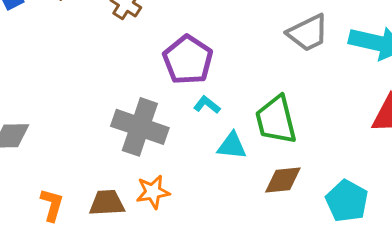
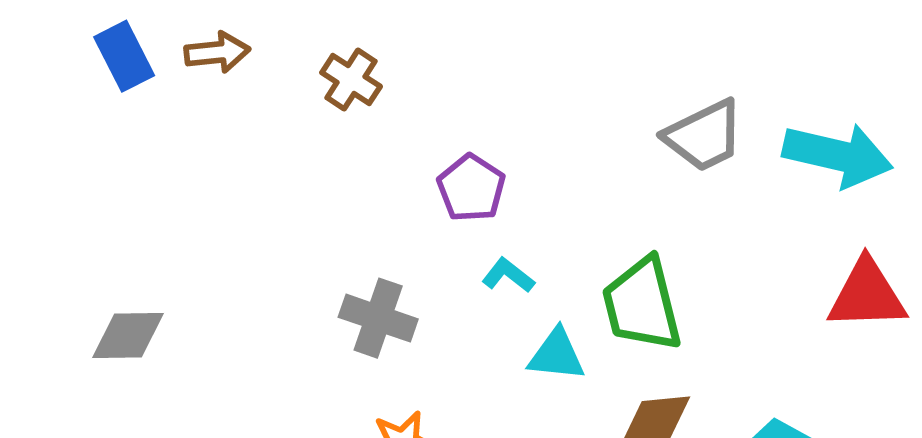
purple pentagon: (188, 60) -> (471, 188), size x0.7
gray cross: (140, 127) -> (378, 318), size x0.7

